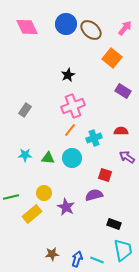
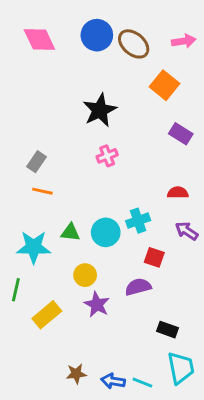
pink arrow: (125, 28) -> (184, 41), turned 42
black star: (68, 75) -> (100, 110), size x1.6
pink cross: (73, 106) -> (107, 156), size x0.6
orange line: (70, 130) -> (42, 191), moved, turned 64
cyan cross: (94, 138) -> (138, 221), moved
cyan star: (25, 155) -> (34, 247), moved, size x1.6
yellow circle: (44, 193) -> (85, 275), moved
green line: (11, 197) -> (16, 290), turned -63
blue arrow: (77, 259) -> (113, 381), turned -98

